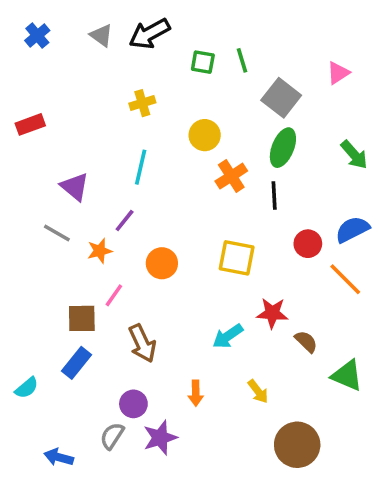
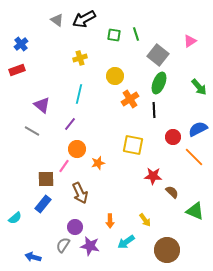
blue cross: (37, 35) -> (21, 44), moved
orange star: (100, 251) -> (98, 163), moved
orange circle: (162, 263) -> (77, 149), moved
cyan arrow: (228, 336) -> (126, 242), moved
purple star: (160, 438) -> (90, 246), turned 30

